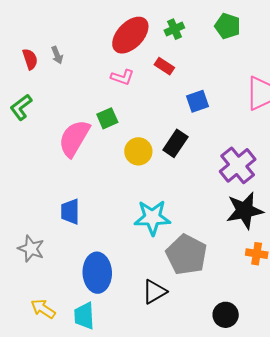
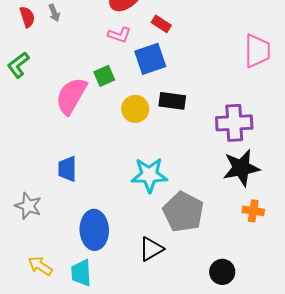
blue square: (197, 101) -> (150, 59), moved, size x1.4
black rectangle: (175, 143) -> (172, 101), turned 64
purple cross: (238, 165) -> (234, 123), turned 36

